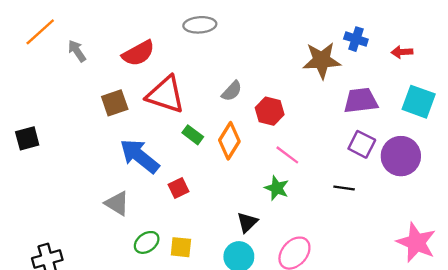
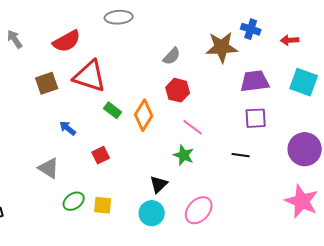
gray semicircle: (232, 91) -> (172, 56), moved
purple square: (362, 144) -> (256, 118), turned -30
blue arrow: (140, 156) -> (68, 128), size x0.5
purple circle: (401, 156) -> (305, 149), moved

